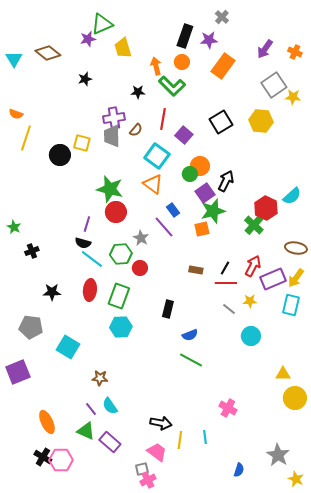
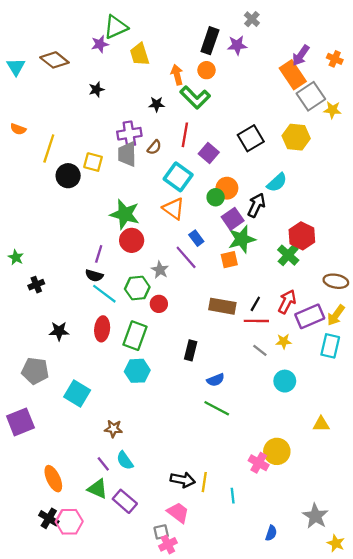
orange rectangle: (223, 66) -> (293, 75), moved, turned -70
yellow line: (26, 138) -> (49, 148), moved
cyan semicircle: (292, 196) -> (277, 182), moved
brown rectangle: (196, 270) -> (222, 306), size x1.6
yellow circle: (295, 398) -> (277, 451), moved
yellow line: (180, 440) -> (204, 482), moved

